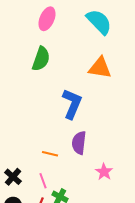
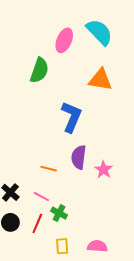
pink ellipse: (47, 19) -> (64, 40), moved
pink star: (104, 172) -> (104, 170), moved
pink line: (43, 181) -> (41, 197), turned -42

